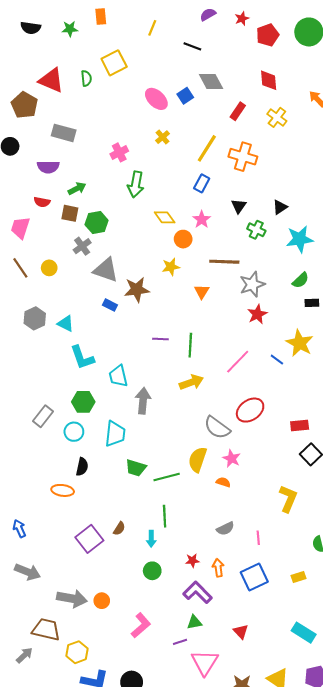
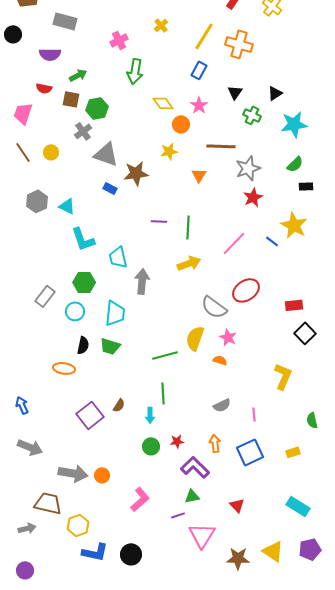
green trapezoid: (136, 468) -> (110, 346), moved
red star: (192, 560) -> (177, 441), moved
gray arrow: (24, 655) -> (27, 528), turned 30

